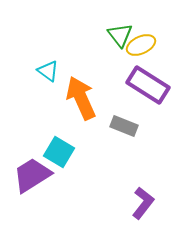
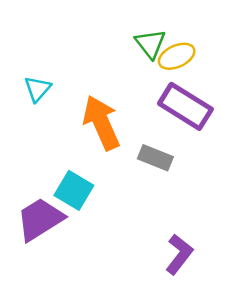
cyan triangle: (48, 71) -> (38, 89), moved, turned 35

